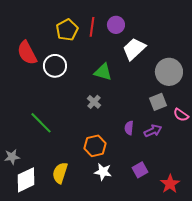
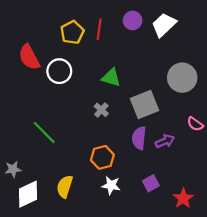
purple circle: (116, 25) -> (133, 20), moved
white trapezoid: (134, 49) -> (164, 25), moved
gray square: (158, 102) -> (144, 105), moved, size x1.5
purple semicircle: (129, 128) -> (139, 138), size x1.5

